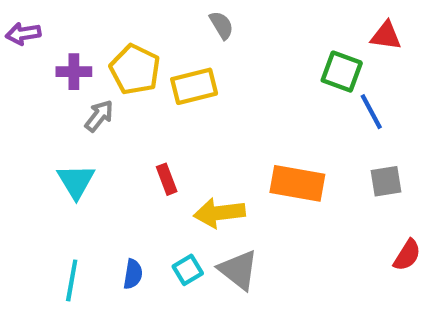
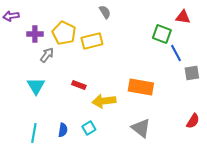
red rectangle: (167, 179) -> (79, 85), turned -48
gray square: (386, 181) -> (192, 73), moved
gray triangle: (238, 270) -> (141, 128), moved

